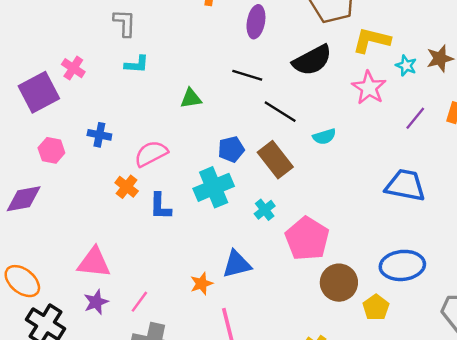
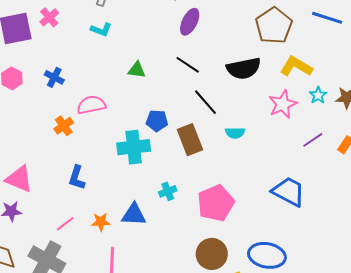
purple ellipse: (256, 22) -> (190, 22), moved
blue L-shape: (160, 206) -> (77, 178), moved
cyan cross: (265, 210) -> (168, 191), moved
pink pentagon: (307, 239) -> (216, 203), moved
pink line: (139, 302) -> (65, 224), moved

